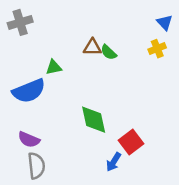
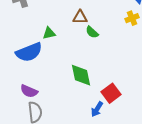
green semicircle: (109, 52) -> (92, 32), moved

